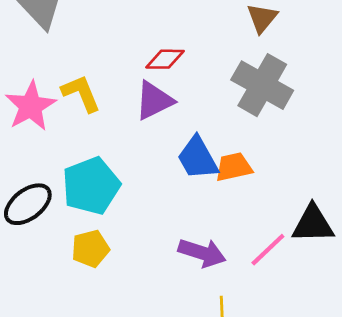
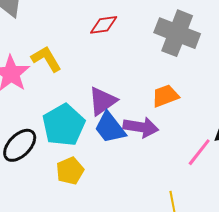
purple triangle: (154, 100) -> (103, 101), moved
blue trapezoid: (198, 158) -> (110, 128), moved
purple arrow: (202, 253) -> (141, 127), moved

